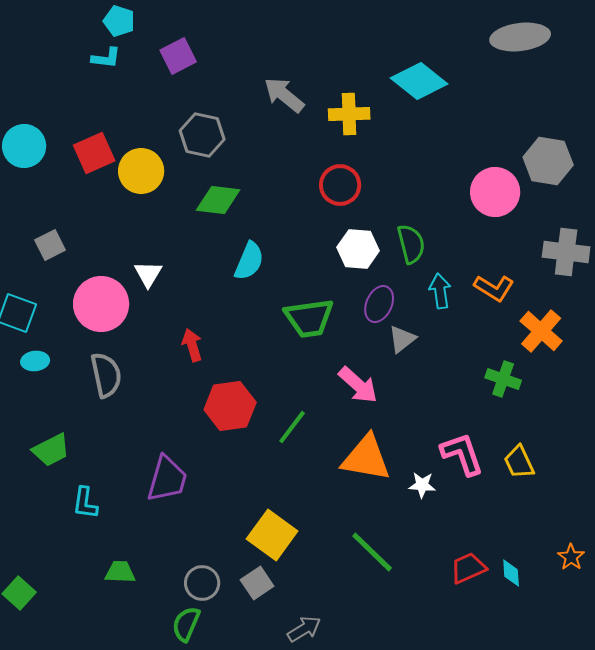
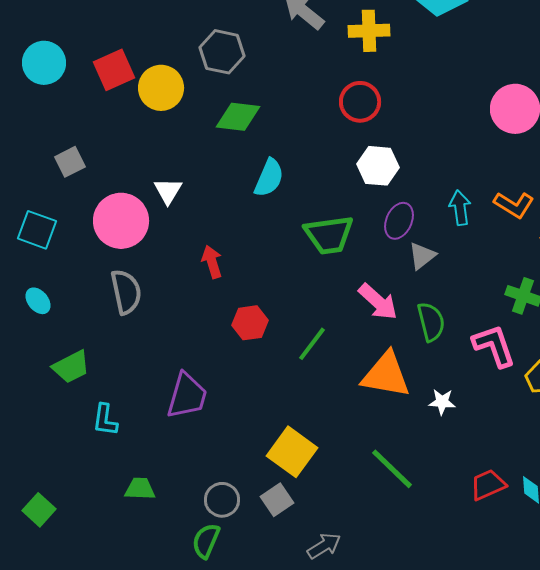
green semicircle: (411, 244) -> (431, 322), moved
cyan ellipse: (35, 361) -> (38, 301), moved, turned 56
red hexagon: (230, 406) -> (250, 323), size x0.7
pink L-shape: (462, 454) -> (494, 346), moved

